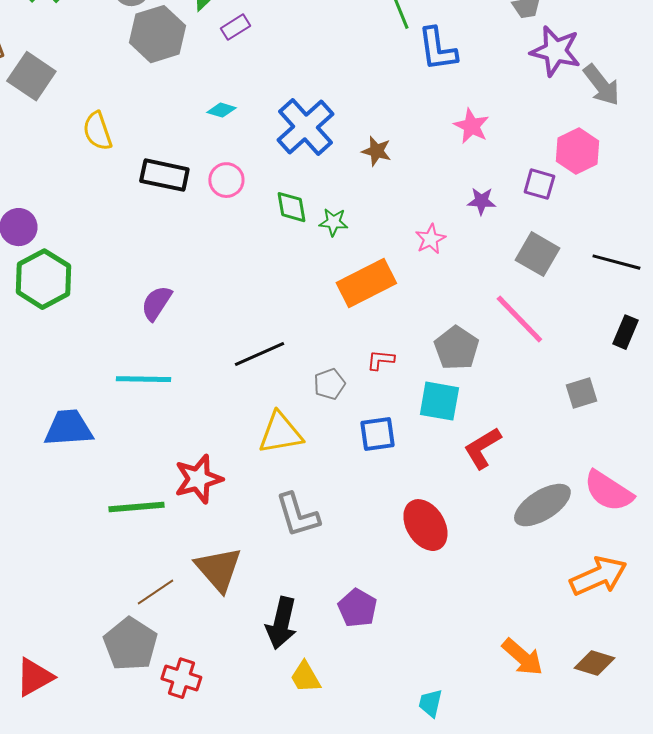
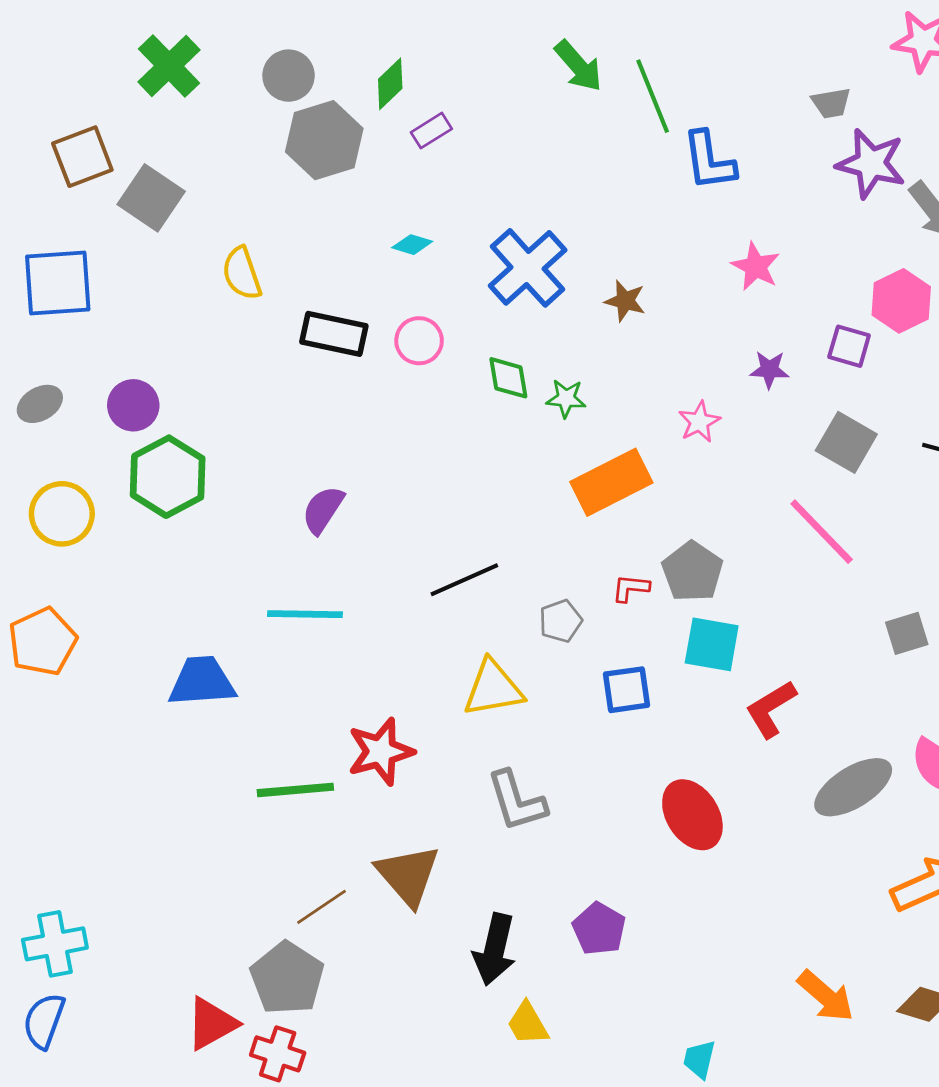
gray pentagon: (456, 348) -> (692, 572), moved
red triangle: (34, 677) -> (212, 1024), moved
red cross: (181, 678) -> (278, 1054), moved

